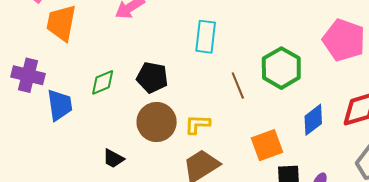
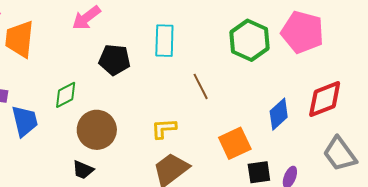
green hexagon: (281, 68) -> (249, 40), moved
black pentagon: (152, 77) -> (115, 60), moved
brown circle: (157, 122) -> (97, 130), moved

